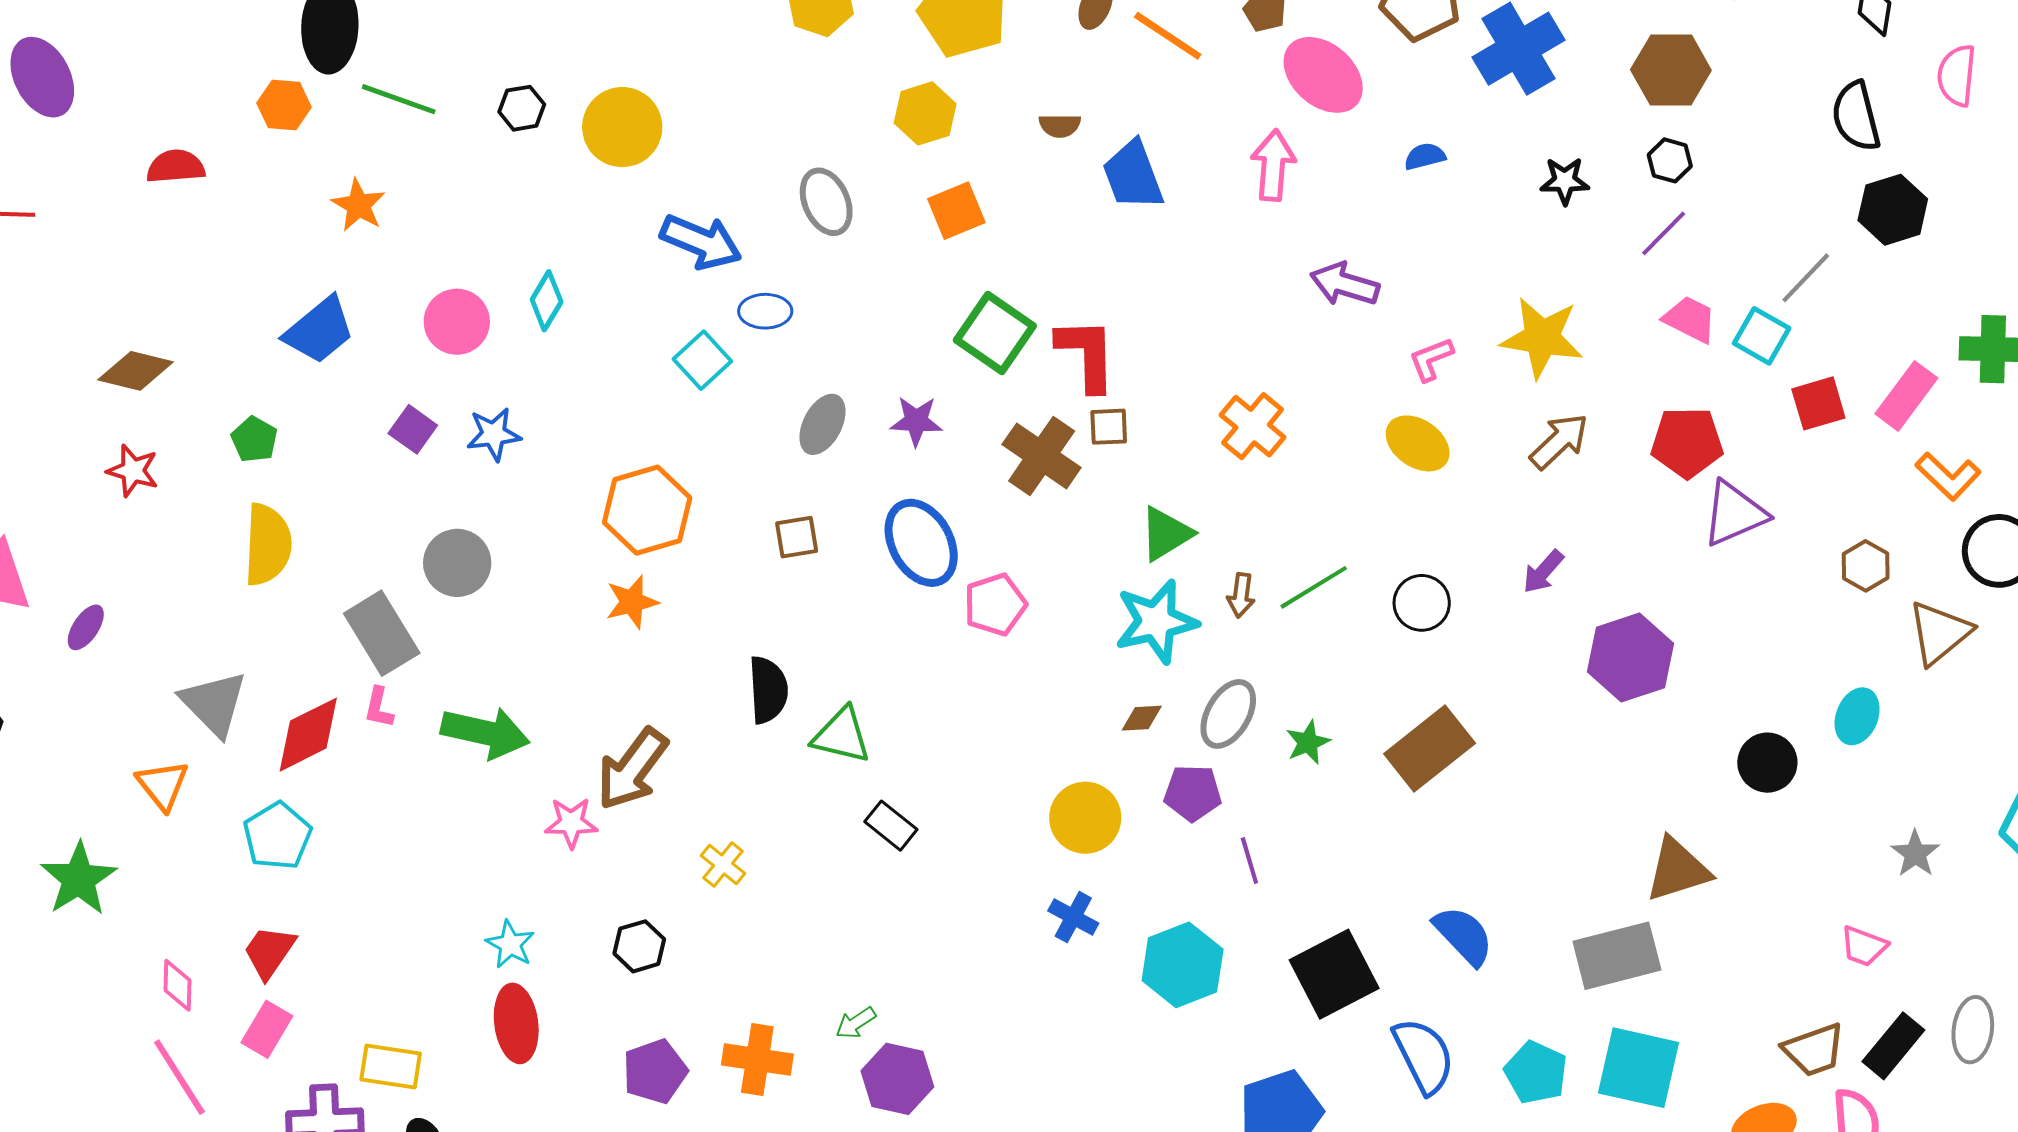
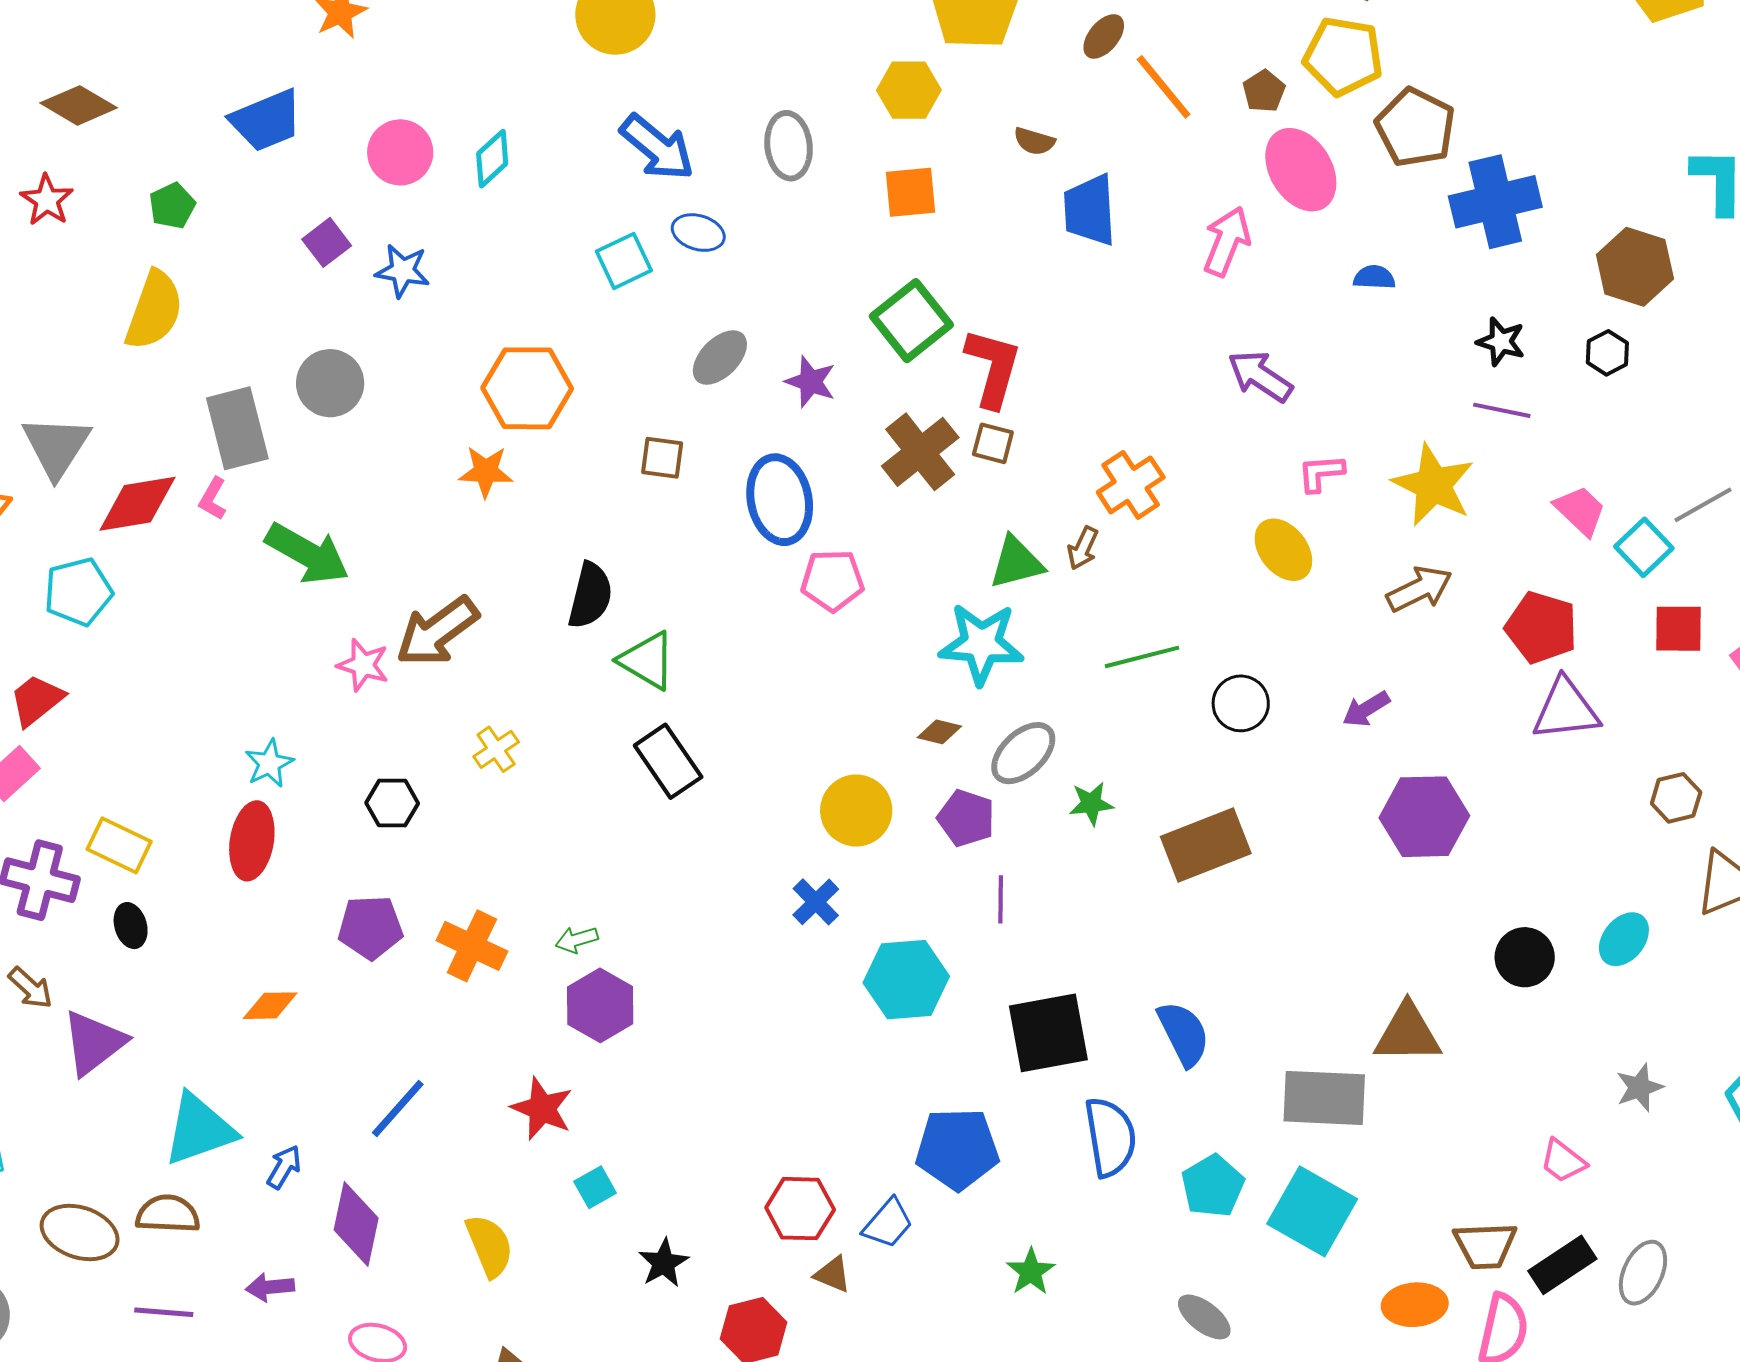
purple line: (1664, 233) -> (1502, 410), moved, turned 40
brown arrow: (1241, 595) -> (1083, 548), moved
black rectangle: (891, 826) -> (668, 761), size x1.4

